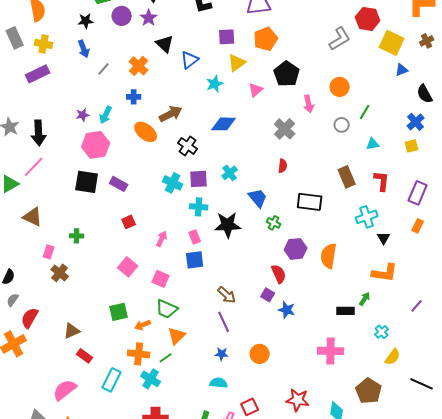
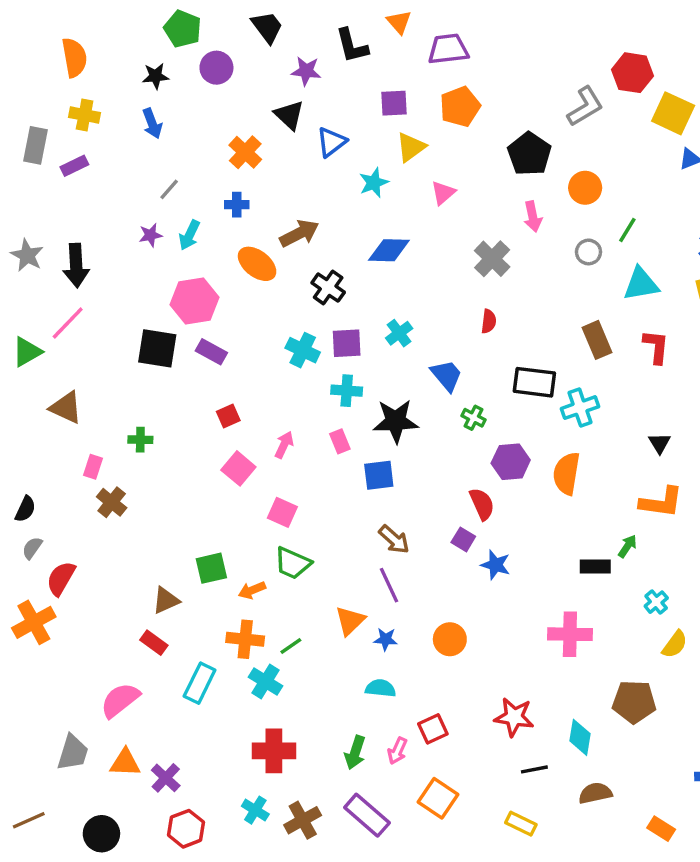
purple star: (149, 18) -> (306, 71), moved, turned -30
gray rectangle: (15, 38) -> (36, 145), moved, turned 35
gray line: (104, 69) -> (169, 189), moved
purple rectangle: (38, 74) -> (74, 166), size x0.7
black pentagon: (287, 74) -> (529, 154), moved
cyan triangle: (373, 144) -> (641, 284), size x1.6
pink hexagon: (96, 145) -> (194, 301), moved
cyan cross: (367, 217) -> (580, 408), moved
blue square: (195, 260) -> (379, 475), moved
pink square: (128, 267) -> (238, 468), moved
brown triangle: (72, 331) -> (166, 600), moved
orange triangle: (177, 336) -> (350, 621), moved
brown pentagon: (369, 391) -> (634, 702), turned -30

